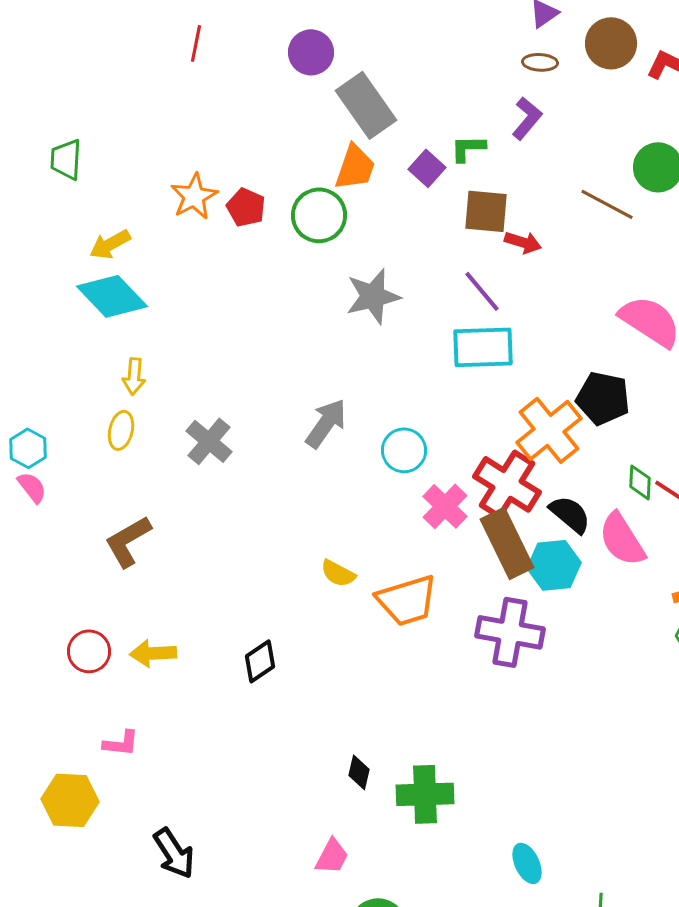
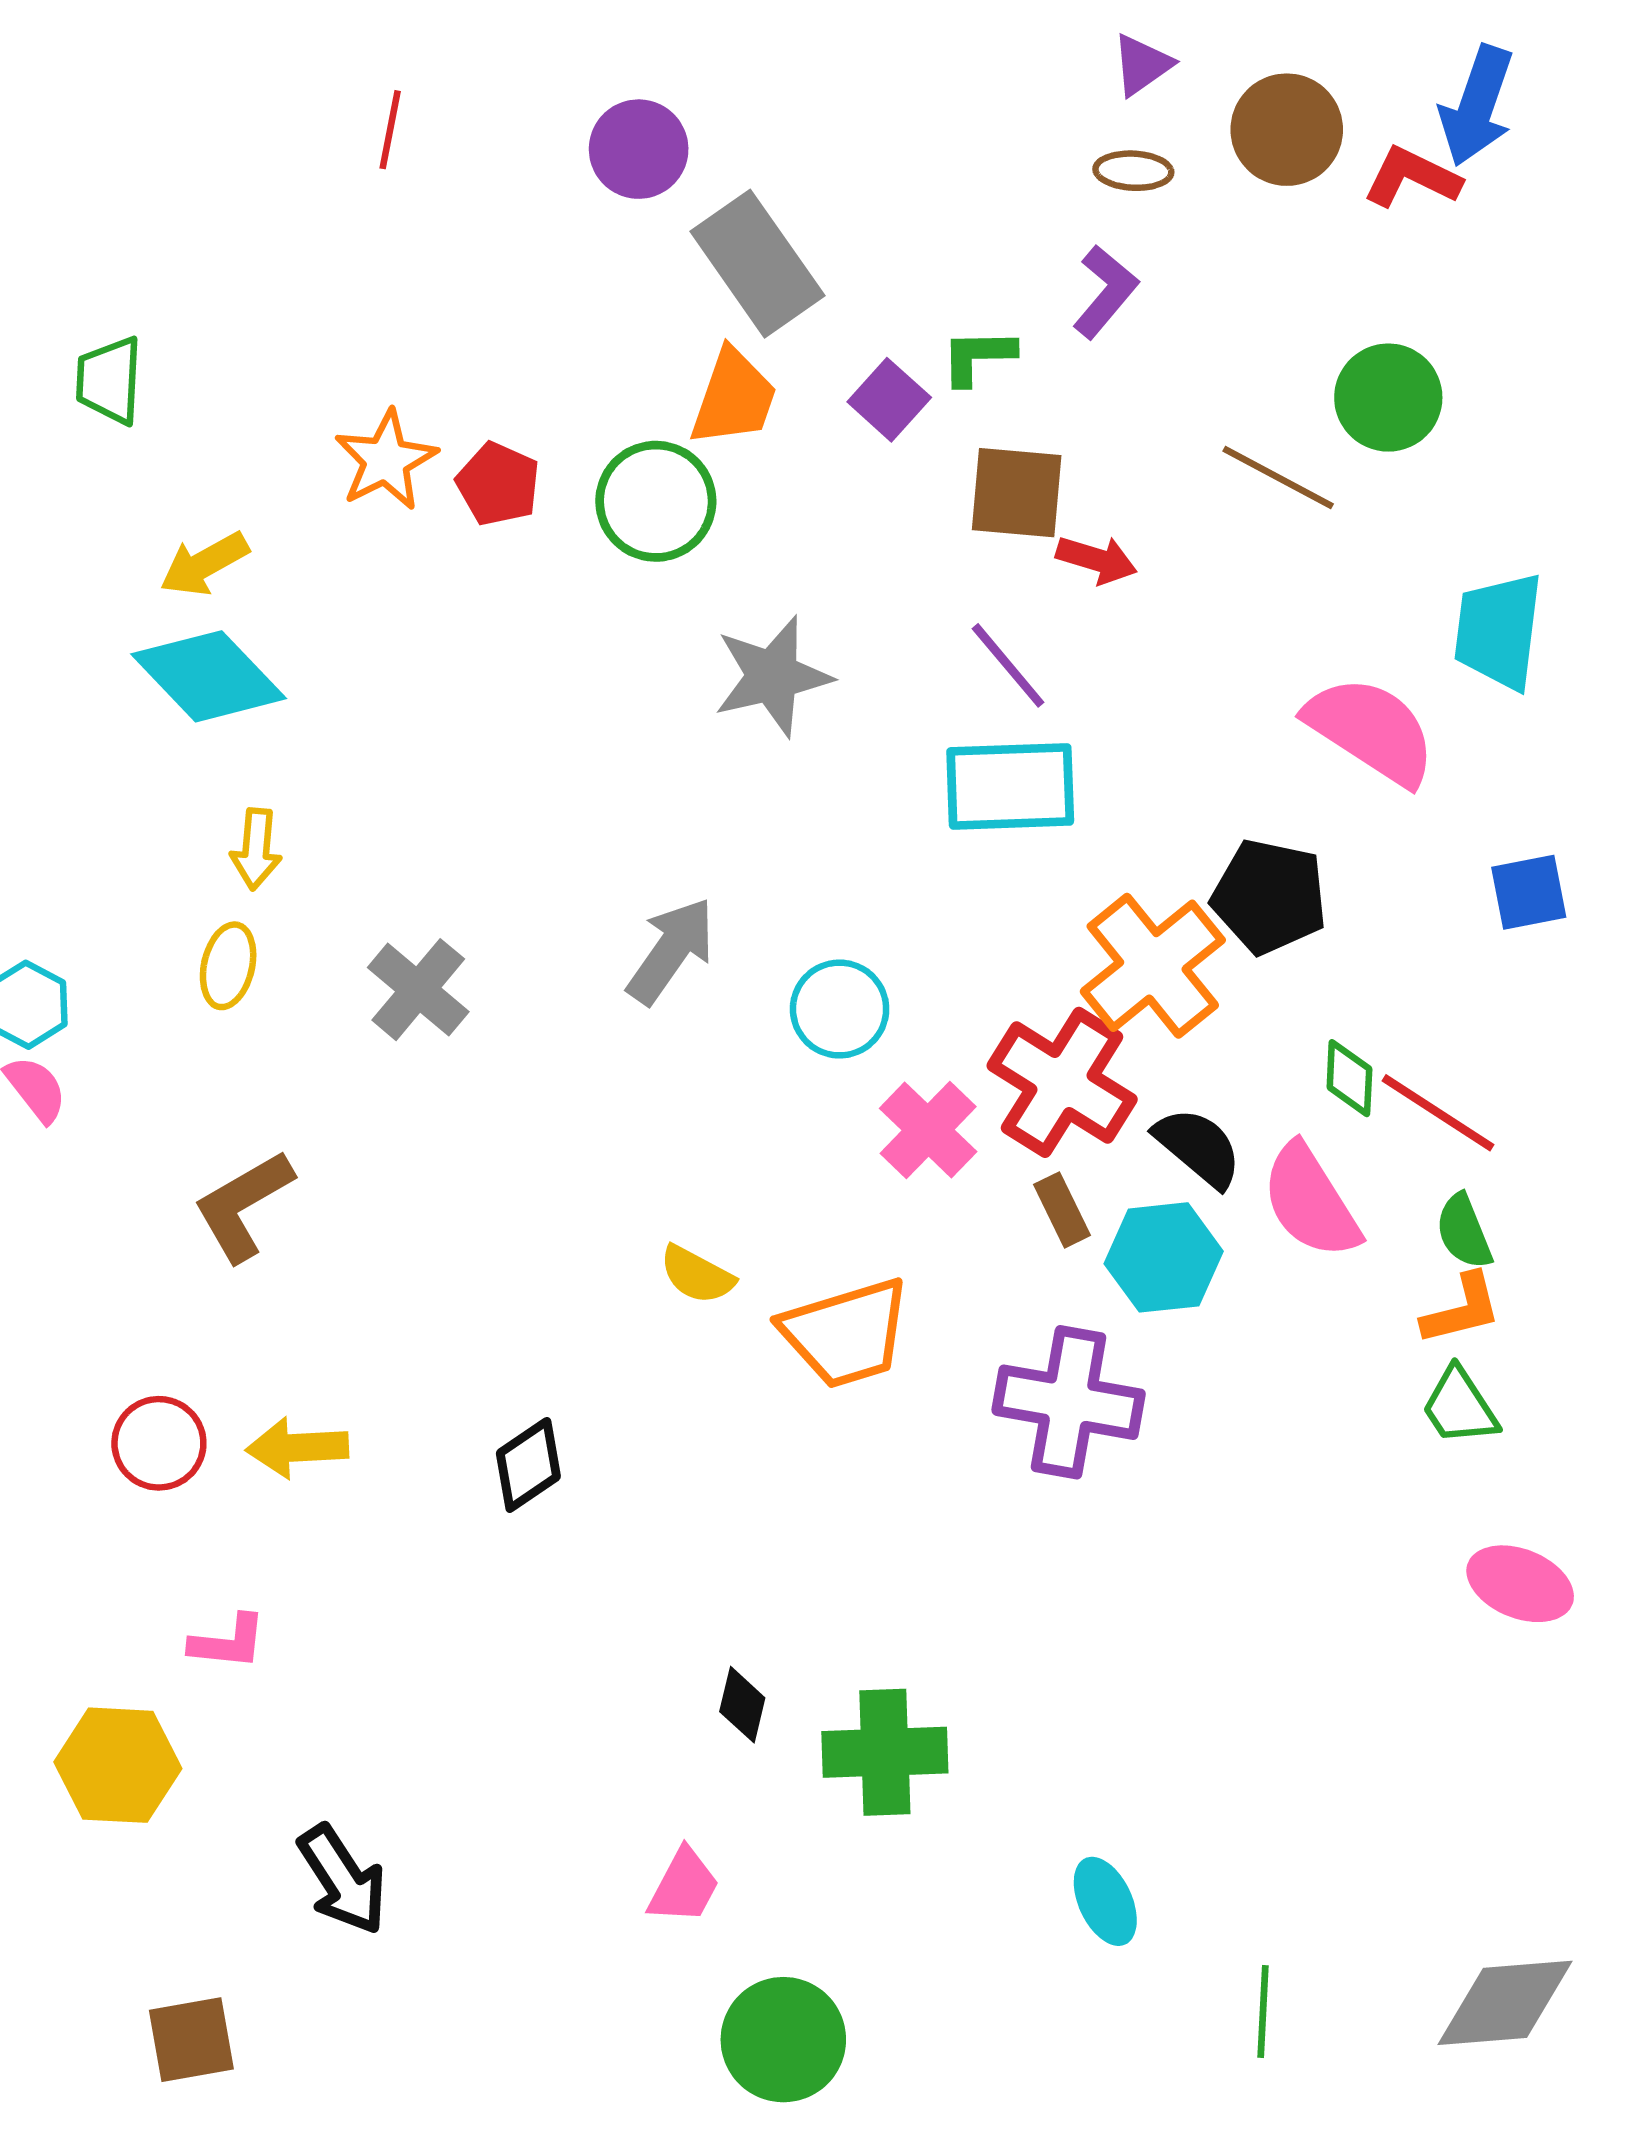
brown rectangle: (507, 543) -> (1062, 1210), size x0.5

